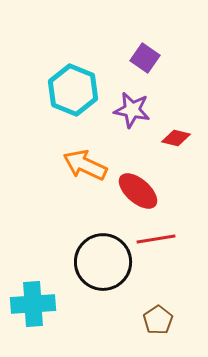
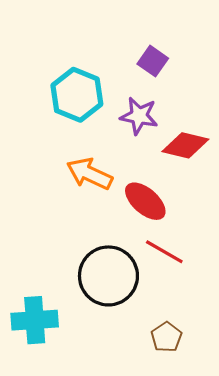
red diamond: (176, 138) -> (185, 145), size x1.5
red line: (156, 239) -> (164, 252), turned 39

